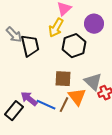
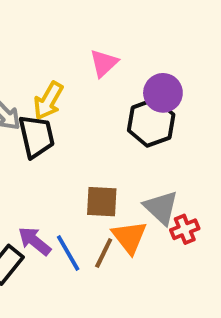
yellow arrow: (56, 28) -> (48, 101), moved
black hexagon: (74, 46) -> (151, 123), moved
blue line: (46, 105) -> (68, 253), turned 36

